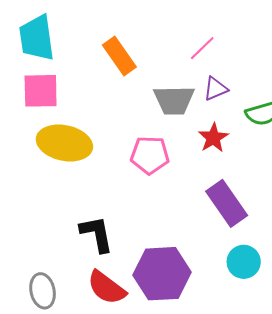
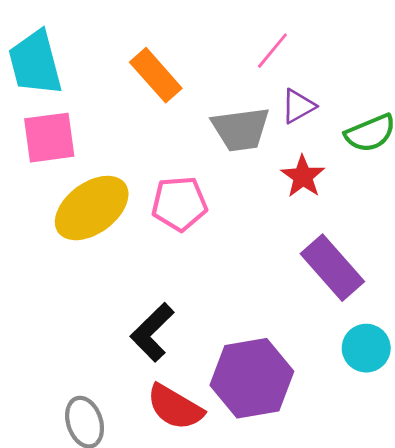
yellow ellipse: (64, 143) -> (92, 208), turned -42
pink pentagon: (150, 155) -> (179, 204), moved
black L-shape: (97, 234) -> (152, 332), turned -117

